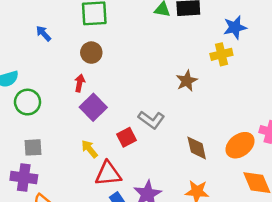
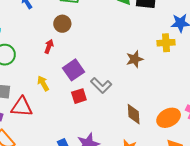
purple square: (93, 107) -> (73, 70), moved
yellow arrow: (89, 149) -> (43, 83), moved
red triangle: (108, 174) -> (22, 107), moved

